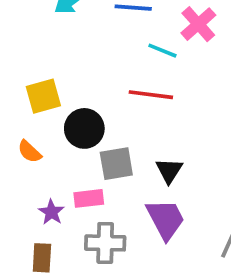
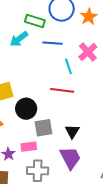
cyan line: (162, 51) -> (68, 66), turned 49

